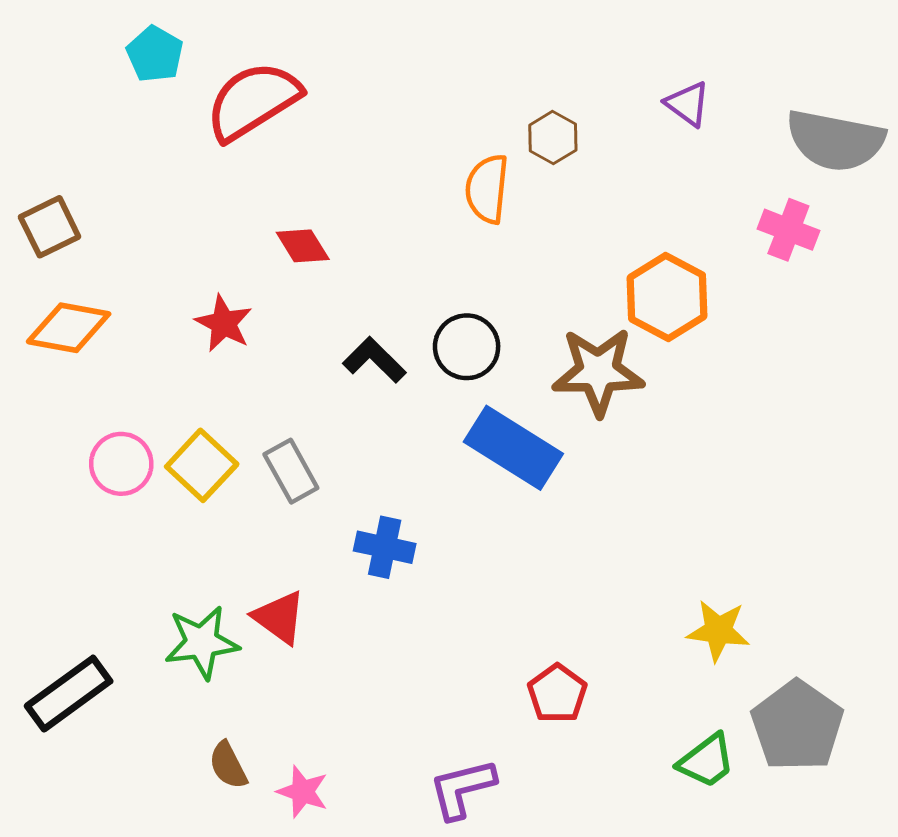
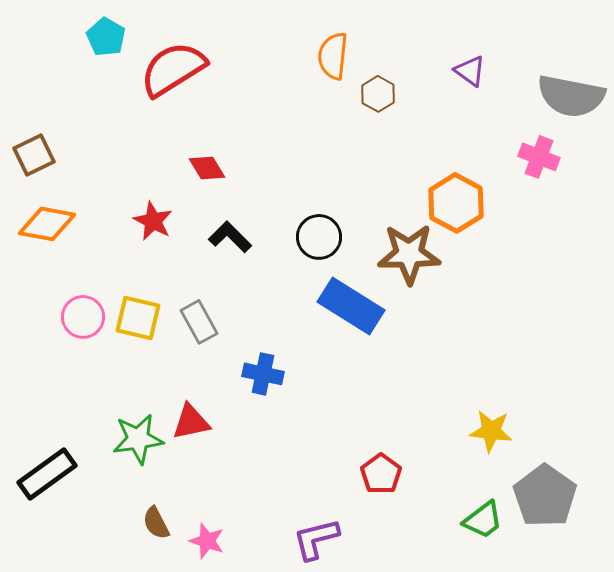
orange semicircle: (487, 189) -> (333, 56), moved
black L-shape: (374, 360) -> (230, 237), moved
yellow square: (202, 465) -> (138, 318), turned -30
red triangle: (279, 617) -> (191, 422), turned -48

